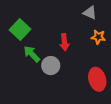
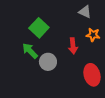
green square: (20, 30) -> (39, 28), moved
red arrow: (64, 42) -> (73, 46), moved

